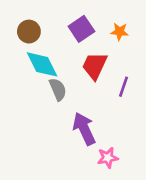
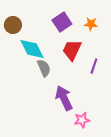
brown circle: (29, 32) -> (13, 25), moved

